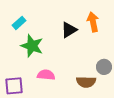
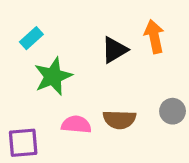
green star: (32, 46) -> (53, 76), turned 30
brown semicircle: (86, 82) -> (119, 120), moved

